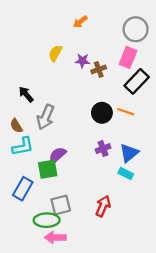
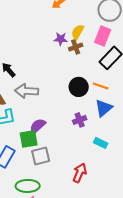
yellow semicircle: (55, 53) -> (78, 32), moved
gray arrow: (46, 117) -> (27, 91), turned 70
blue triangle: (129, 153) -> (104, 108), moved
gray square: (61, 205) -> (41, 156), moved

